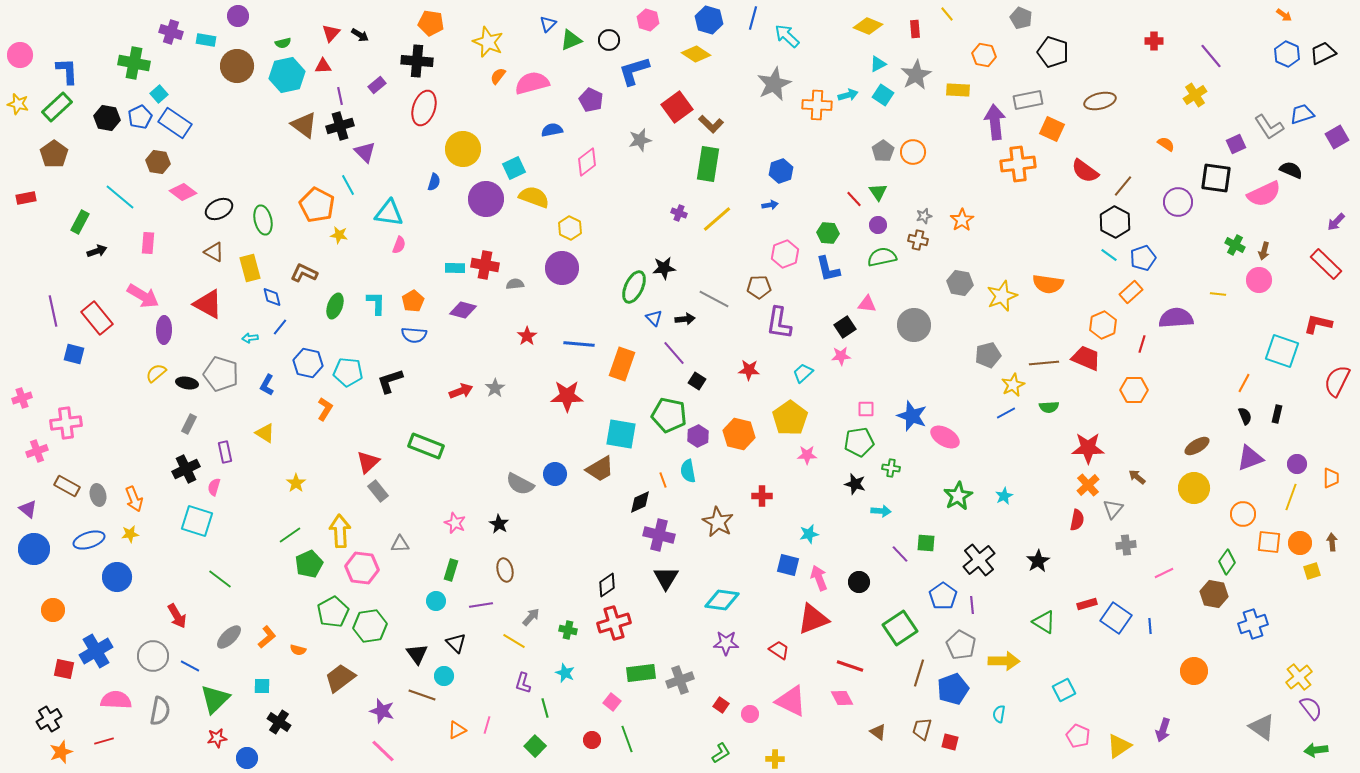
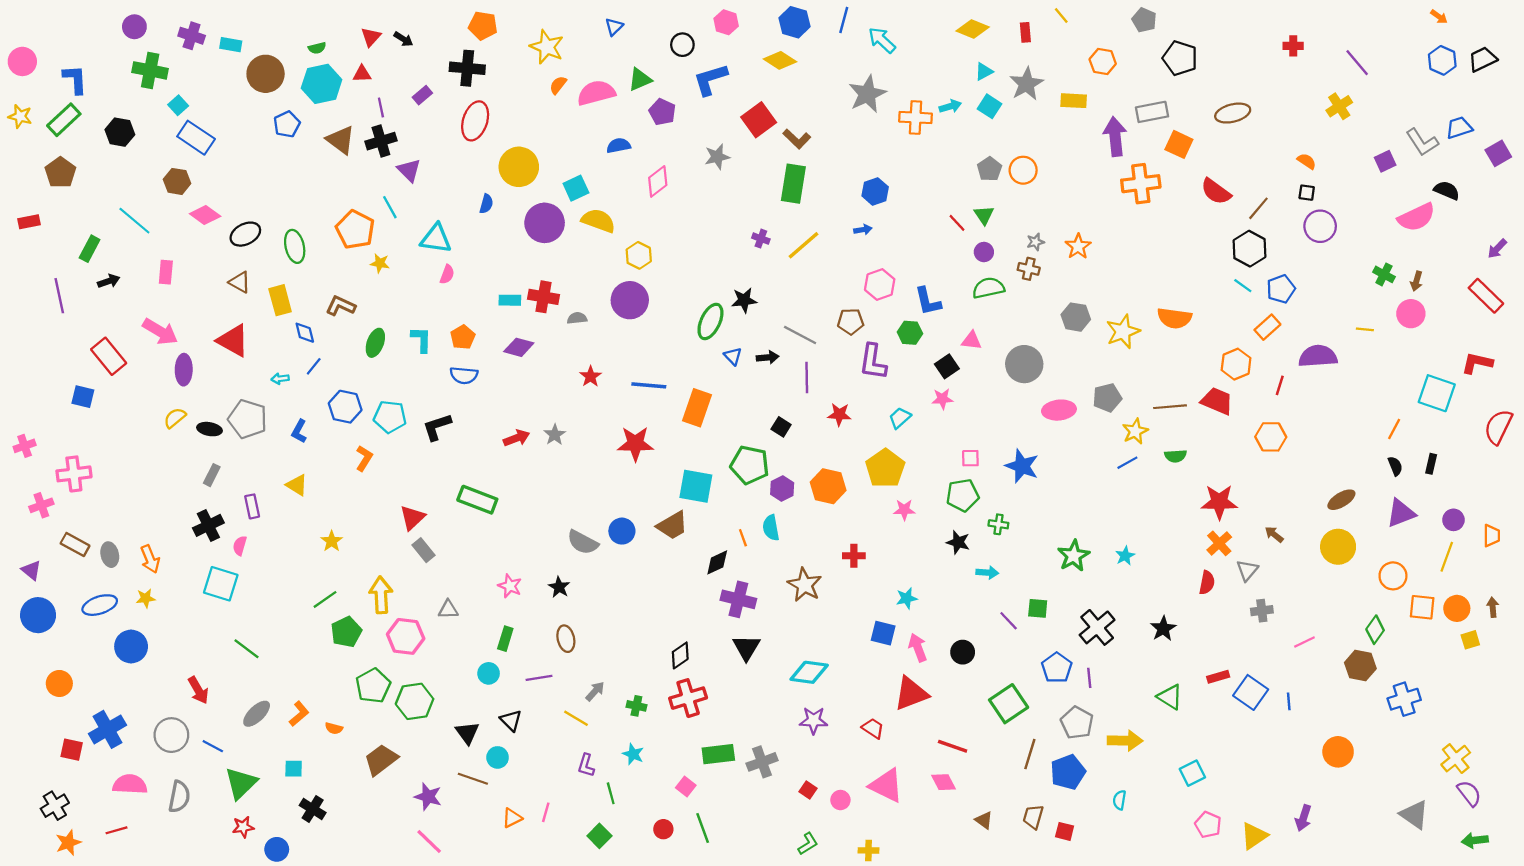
purple circle: (238, 16) -> (134, 27), moved
green triangle: (571, 40) -> (640, 79), moved
blue pentagon: (140, 117) -> (287, 124), moved
black square: (1216, 178) -> (1307, 193), moved, size x0.5
green hexagon: (828, 233) -> (910, 333), moved
purple line: (53, 311) -> (59, 296), moved
purple line: (674, 353) -> (807, 378), moved, turned 40
pink ellipse: (945, 437) -> (1059, 410), moved, turned -36

